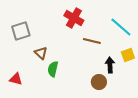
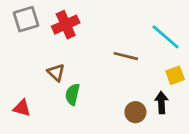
red cross: (74, 18) -> (66, 25), moved, turned 36
gray square: (21, 31) -> (26, 19), moved
black arrow: (110, 65) -> (161, 103), moved

